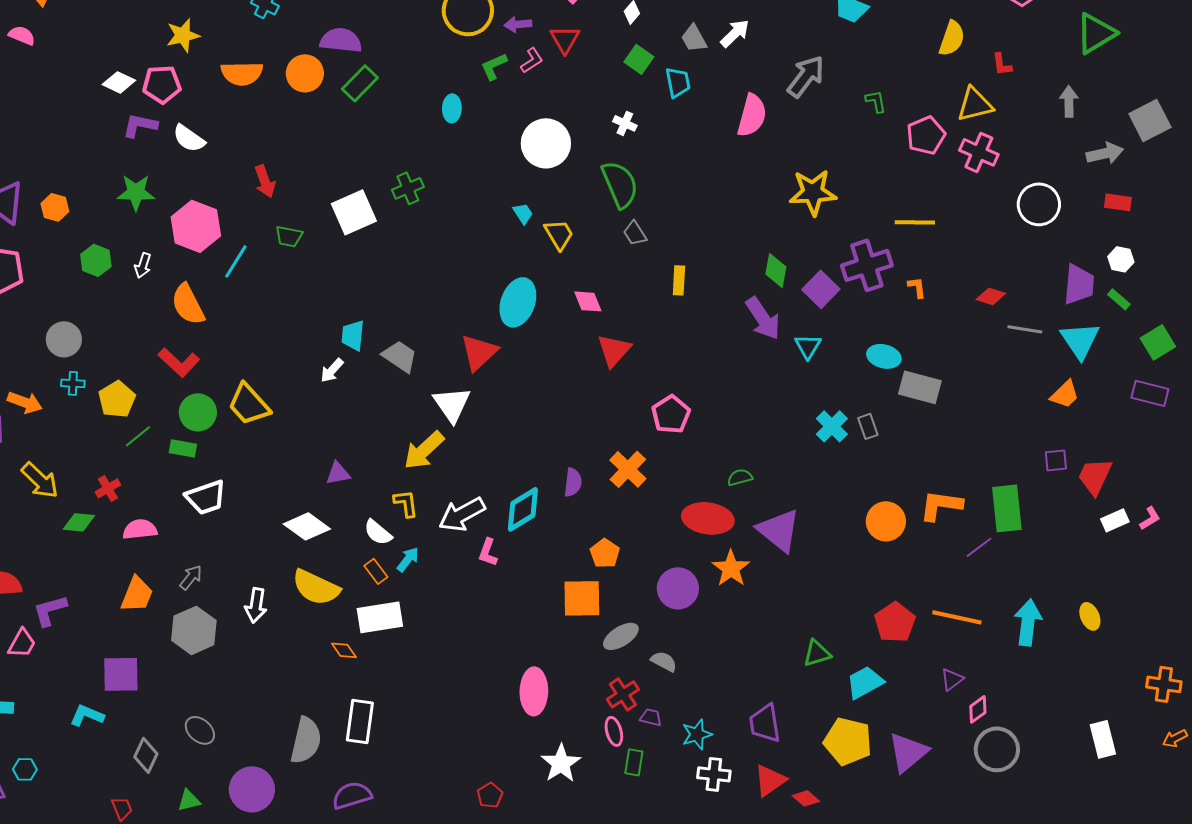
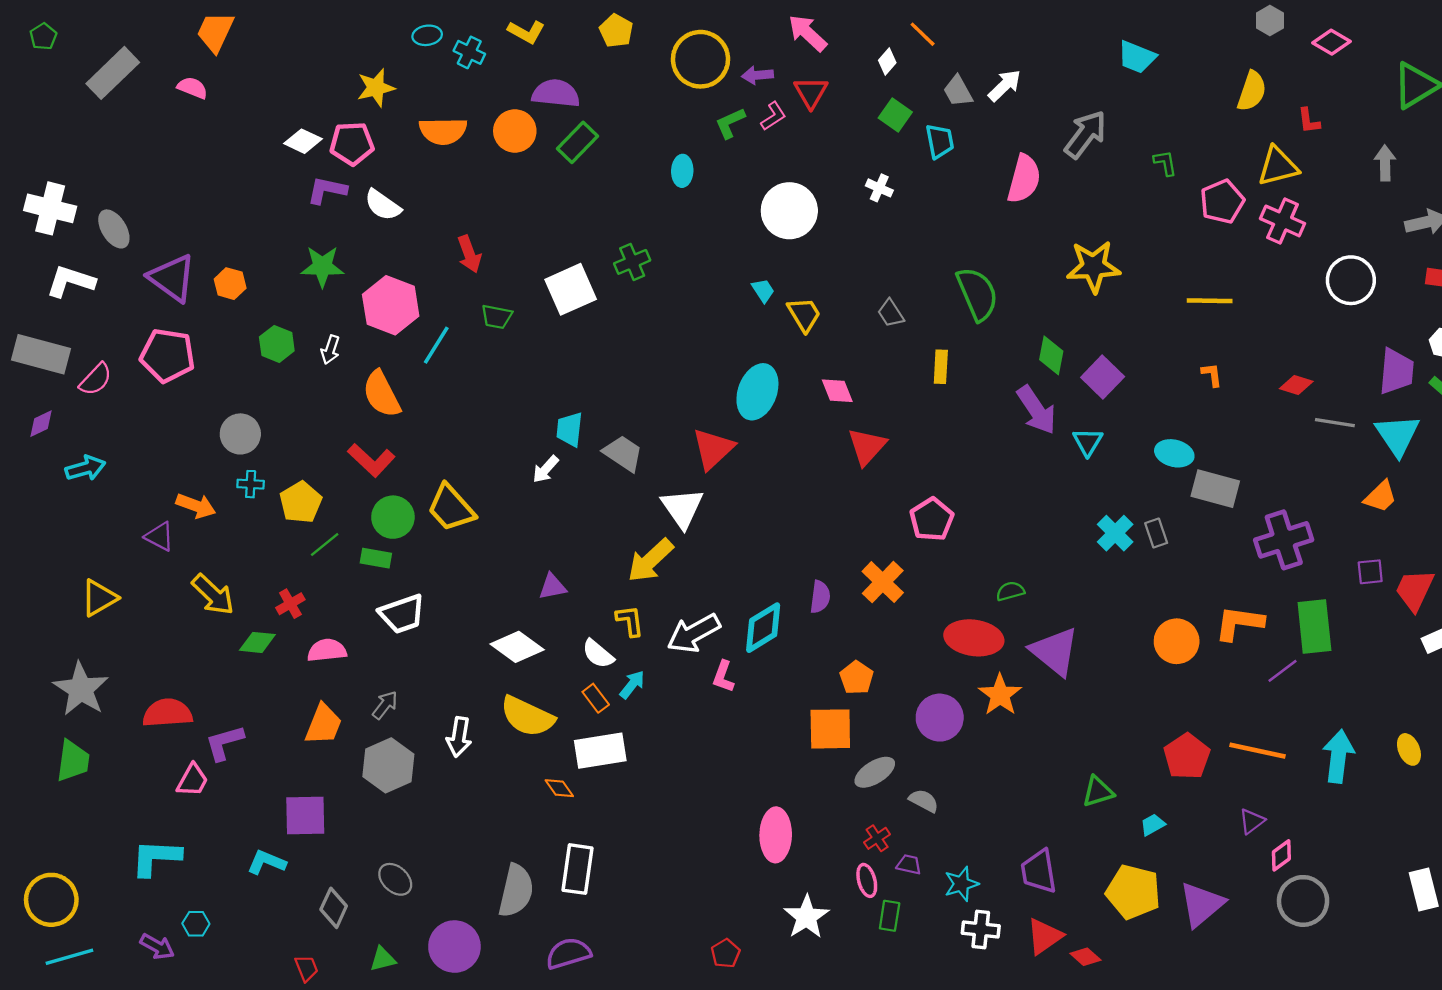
green semicircle: (620, 184) -> (977, 294), moved
purple cross: (867, 265) -> (1284, 540), moved
cyan trapezoid: (865, 682) -> (1153, 825), size x0.6
red cross: (623, 694) -> (877, 838), size x0.7

